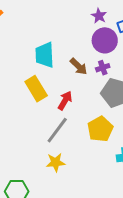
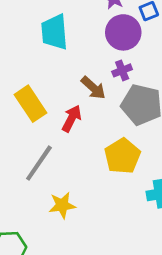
cyan trapezoid: (45, 55) -> (54, 32), moved
brown arrow: (79, 66) -> (93, 88), moved
gray line: (57, 130) -> (39, 163), moved

